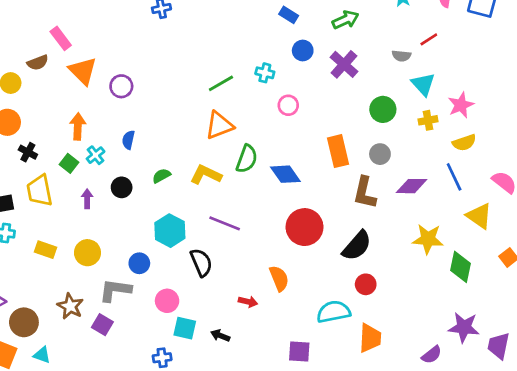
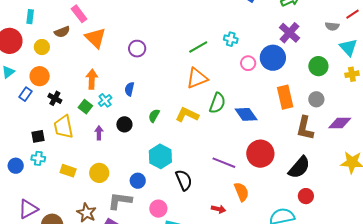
blue circle: (303, 50) -> (273, 58), moved, size x1.6
purple circle: (121, 86) -> (137, 49), moved
green semicircle: (161, 176) -> (154, 116), turned -32
purple line: (225, 223) -> (224, 163), moved

